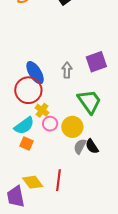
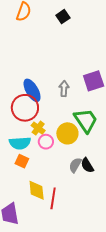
cyan semicircle: (24, 126) -> (20, 143), turned 30
yellow circle: (72, 127) -> (67, 133), moved
yellow diamond: (33, 182) -> (37, 190), moved, turned 30

